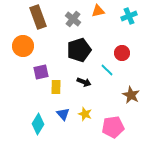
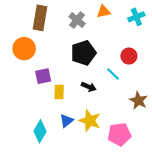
brown rectangle: (38, 17) -> (40, 18), turned 30
blue triangle: (63, 114) -> (66, 121), turned 32
yellow star: (85, 114) -> (90, 121), size x1.5

